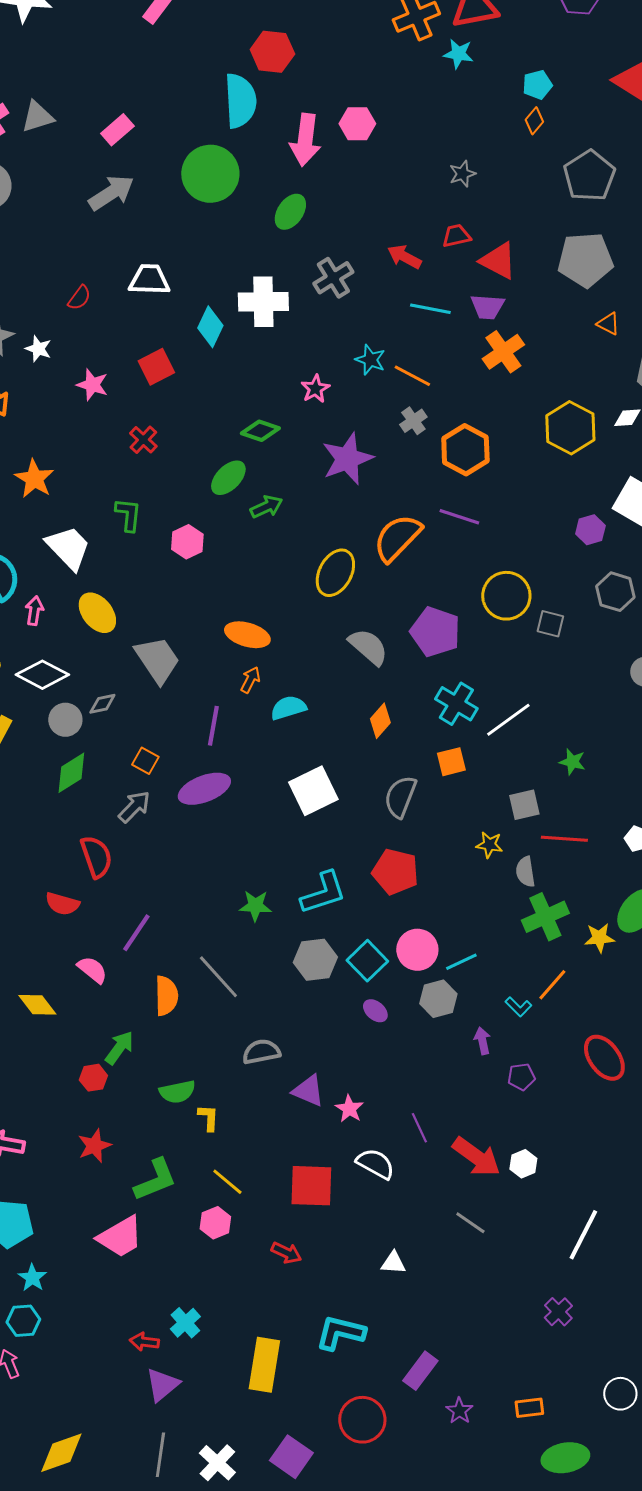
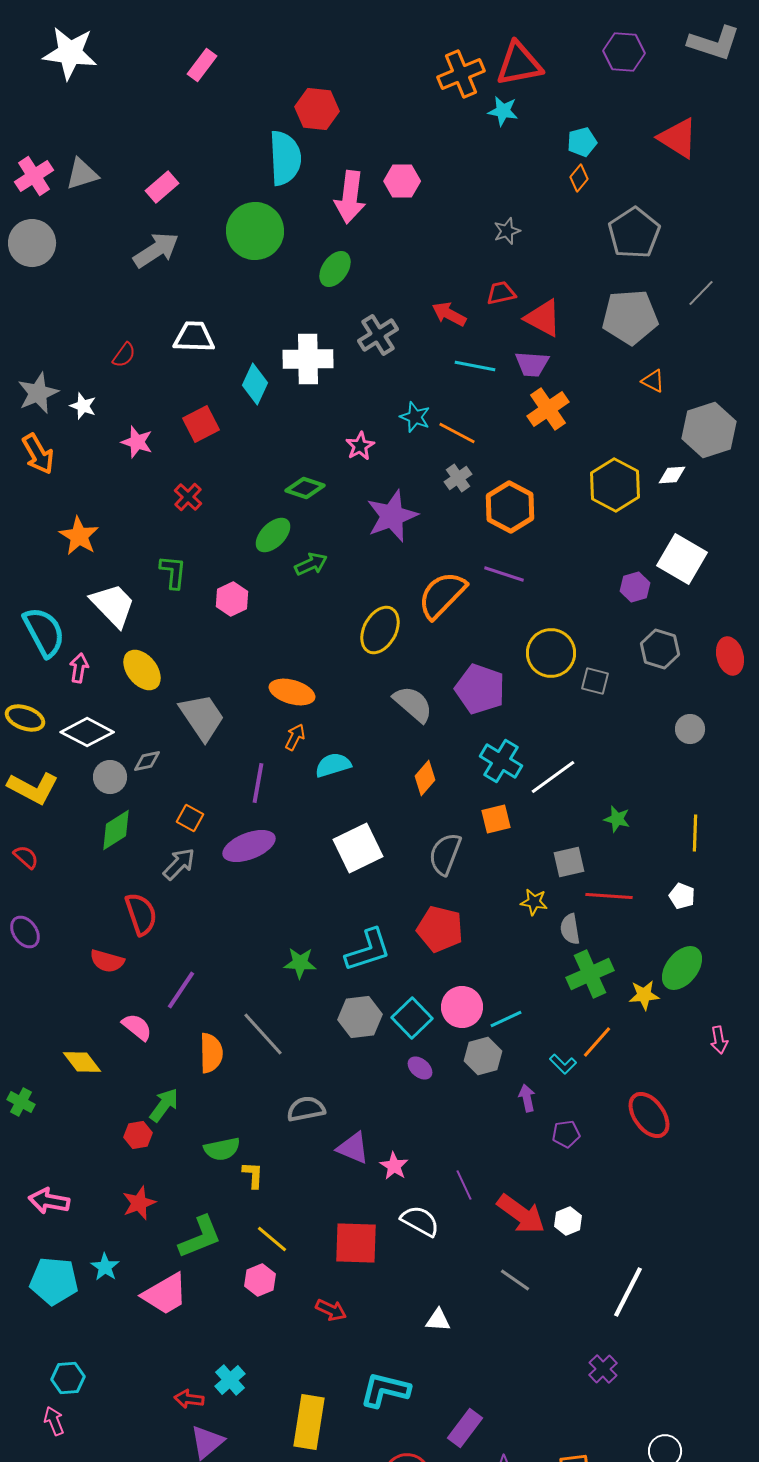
cyan star: (32, 1278) -> (105, 1267), moved

